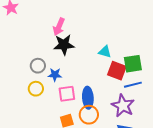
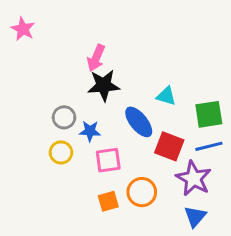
red square: (117, 71) -> (169, 146), moved
blue ellipse: (88, 98) -> (139, 122), moved, turned -35

